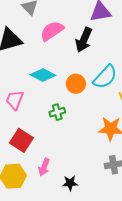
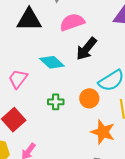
black arrow: (84, 40) -> (86, 49), moved
orange circle: (76, 84) -> (89, 98), moved

